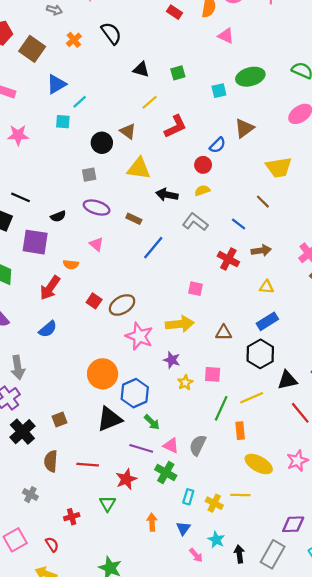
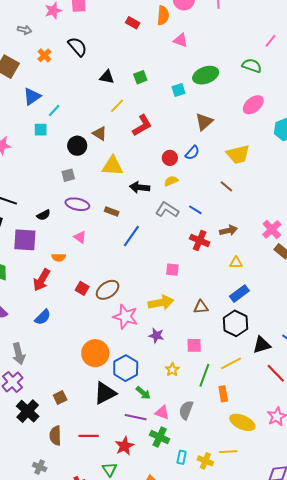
blue semicircle: (218, 145) -> (192, 153), moved
blue line: (239, 224) -> (195, 210), moved
yellow star: (185, 383) -> (172, 370), moved

